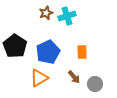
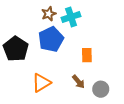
blue pentagon: (48, 52) -> (51, 39), moved

